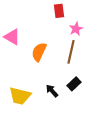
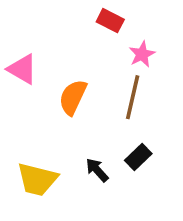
red rectangle: (59, 11) -> (110, 21), turned -56

